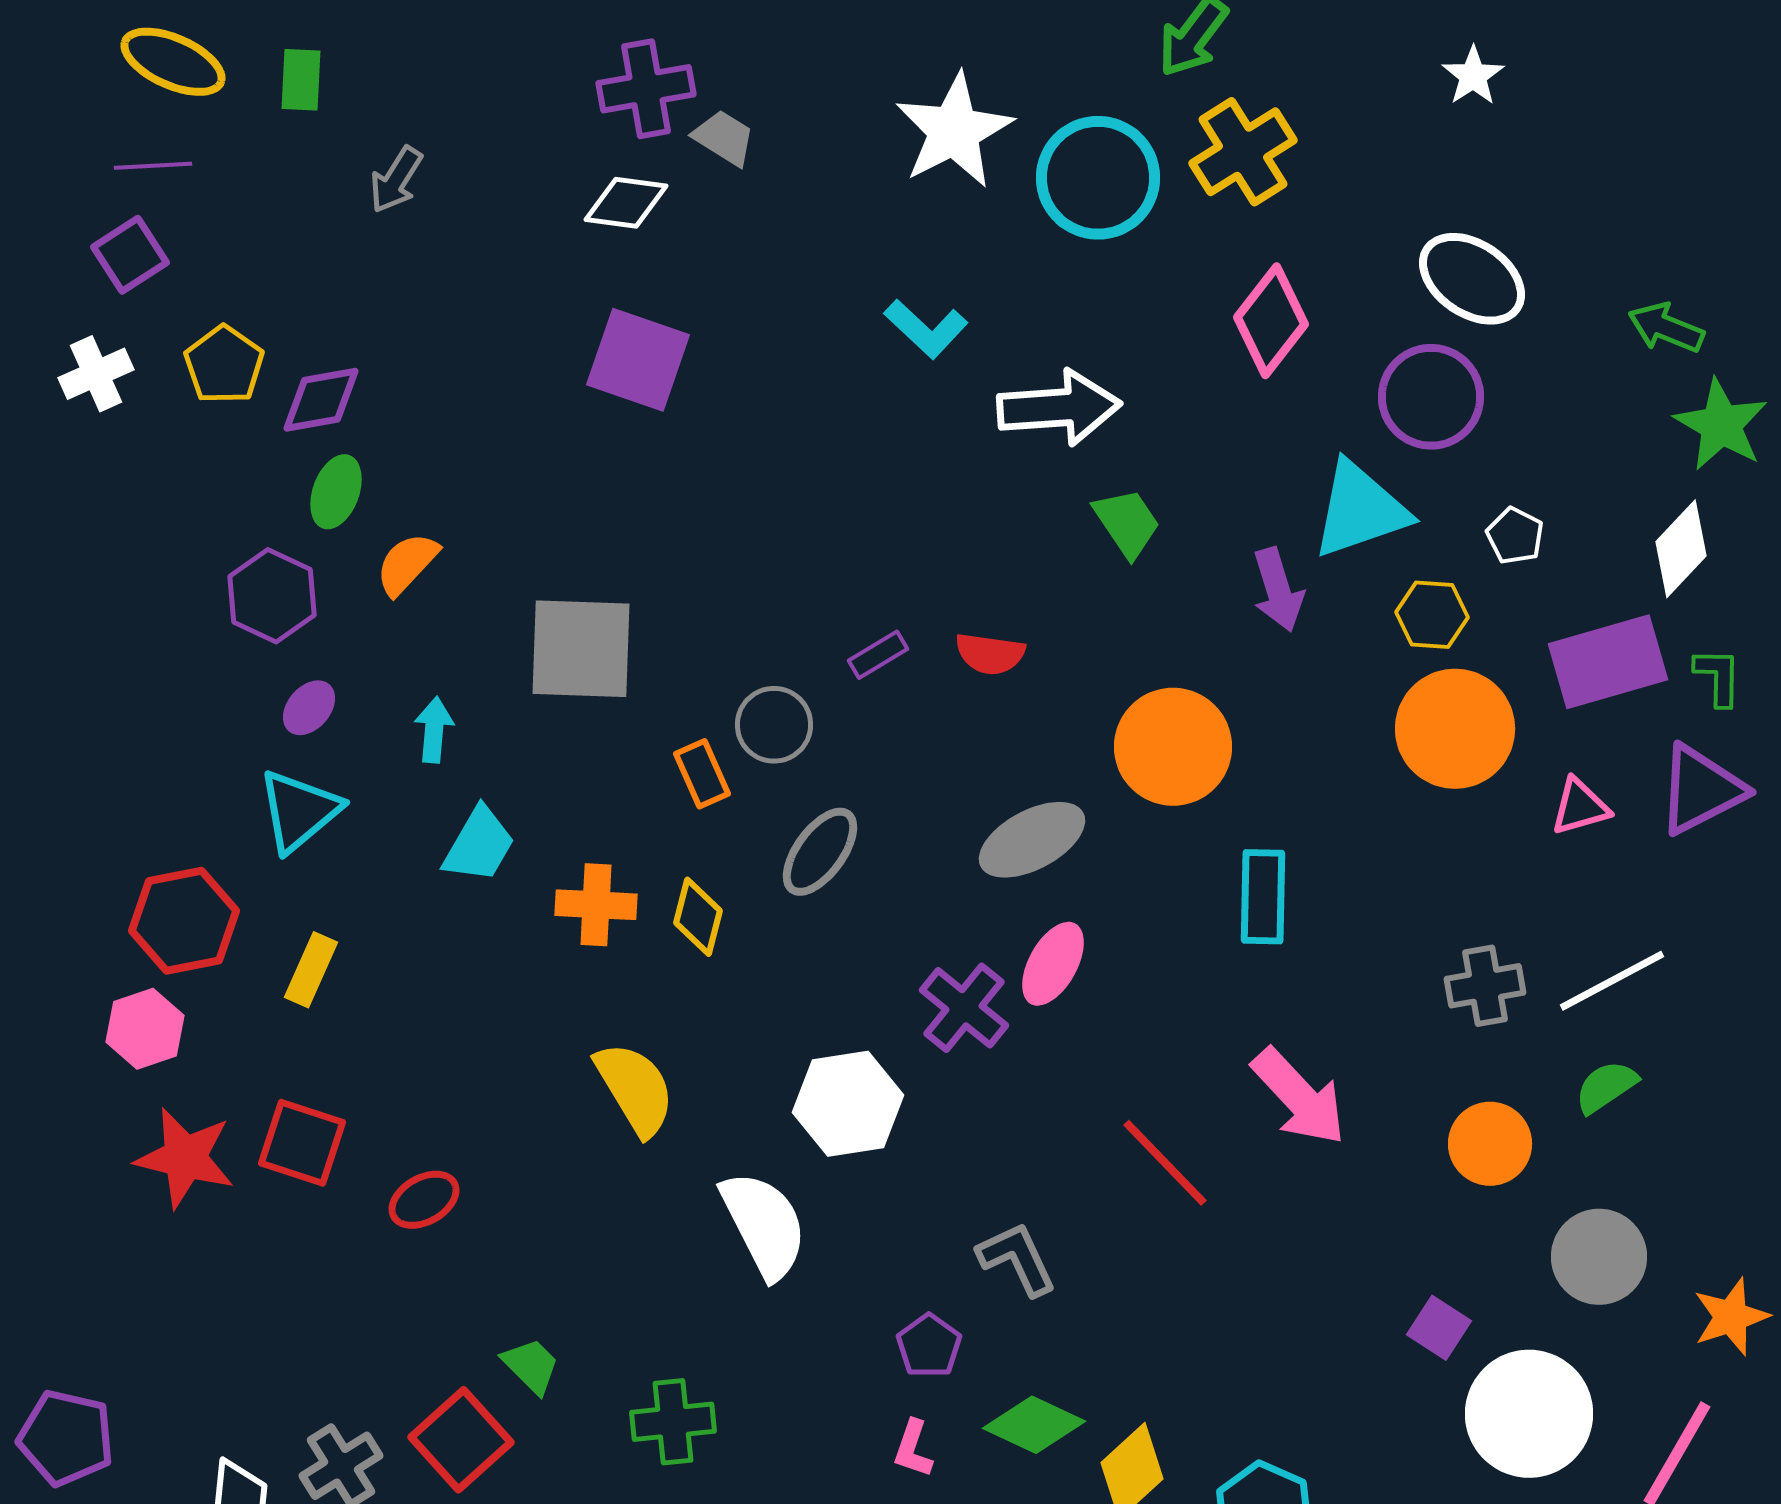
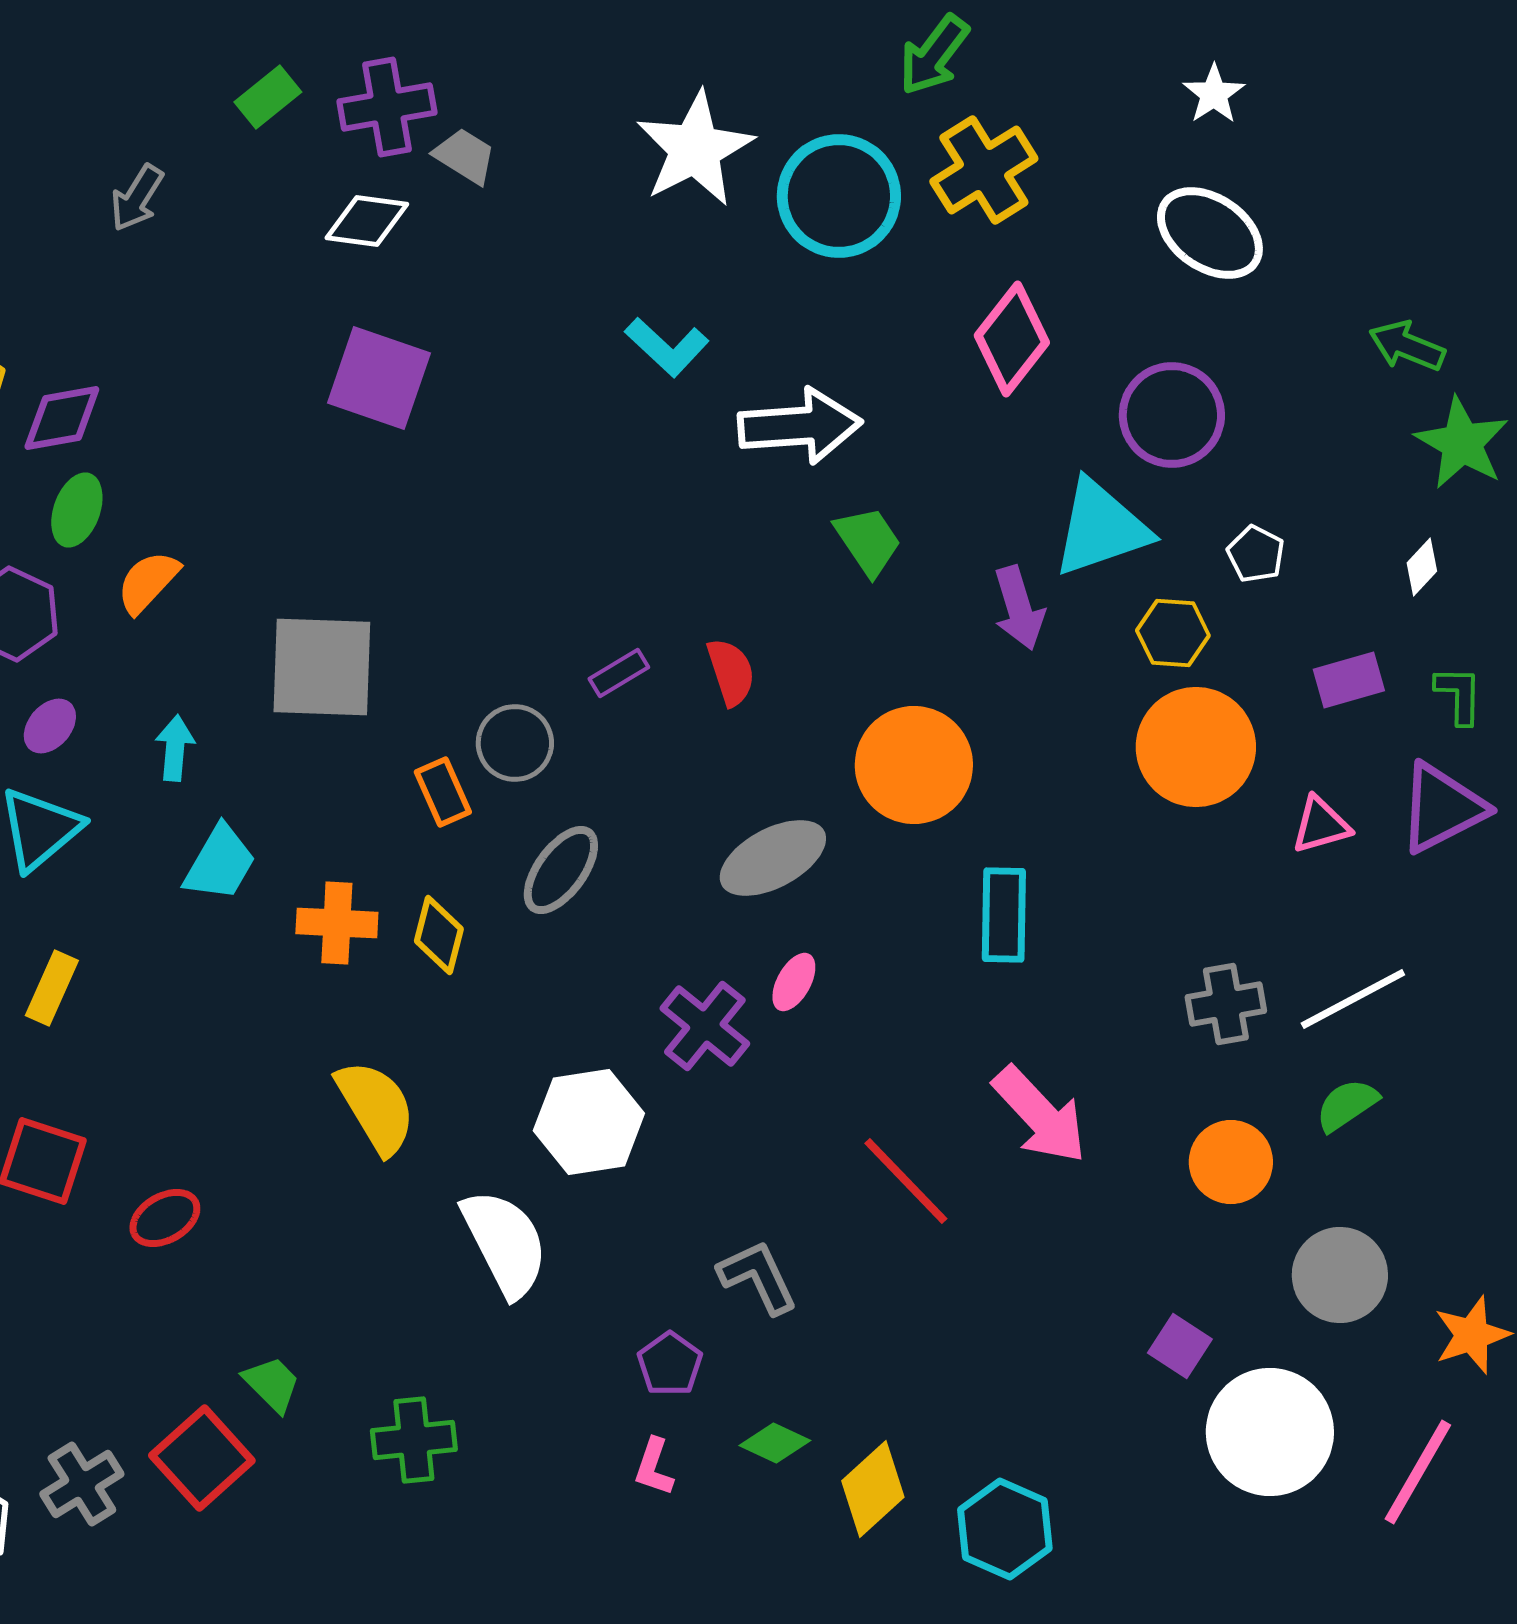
green rectangle: (301, 80) -> (268, 97), moved, turned 48
white ellipse: (1472, 279) -> (1210, 233), moved
white diamond: (1681, 549) -> (1422, 567), size x0.6
red semicircle: (990, 654) -> (731, 672), turned -116
purple rectangle: (1608, 662) -> (1349, 680), size x0.6
pink ellipse: (1053, 964) -> (794, 982), size x0.7
green diamond: (1034, 1425) -> (775, 1443), size x0.7

